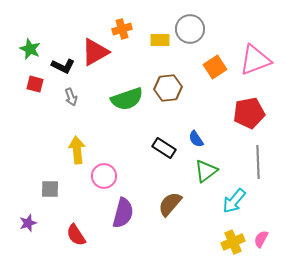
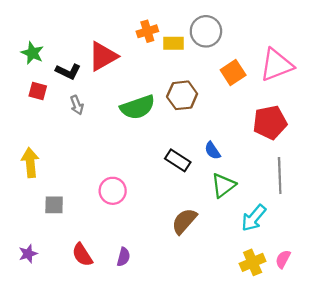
orange cross: (122, 29) -> (147, 31), moved
yellow arrow: (77, 150) -> (30, 163), moved
purple semicircle: (123, 213) -> (124, 257), moved, size x0.6
purple star: (28, 223) -> (28, 254), moved

